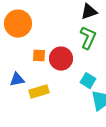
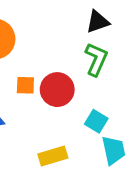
yellow rectangle: (39, 92) -> (53, 156), moved

